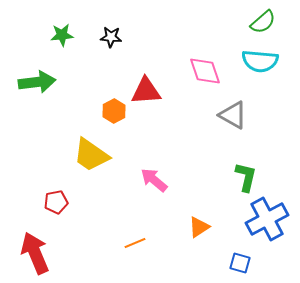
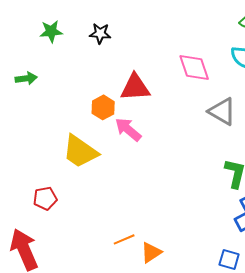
green arrow: (37, 82) -> (26, 78), size x0.6
pink arrow: (154, 180) -> (128, 129), moved
orange triangle: (199, 227) -> (151, 252), moved

